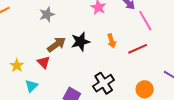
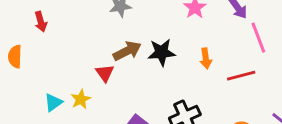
yellow star: (17, 65) -> (81, 99), moved
cyan triangle: (31, 86) -> (53, 103), moved

